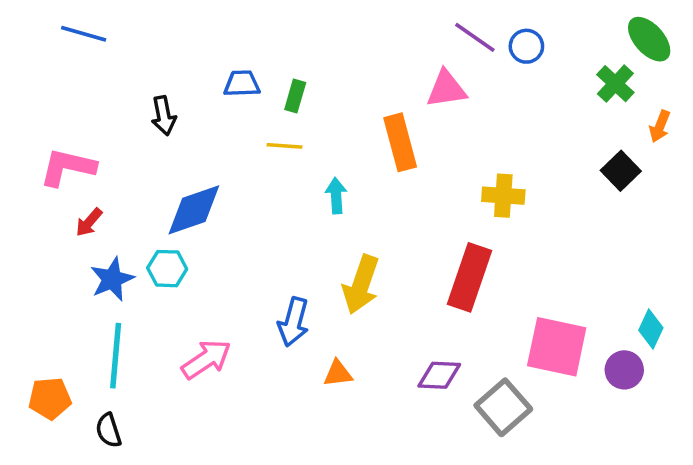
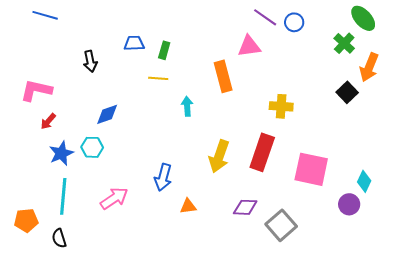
orange arrow: (660, 126) -> (369, 67), size x1.6
blue diamond: (194, 210) -> (107, 114), size x0.7
yellow arrow: (361, 285) -> (219, 156), moved
pink square: (557, 347) -> (311, 169), moved

